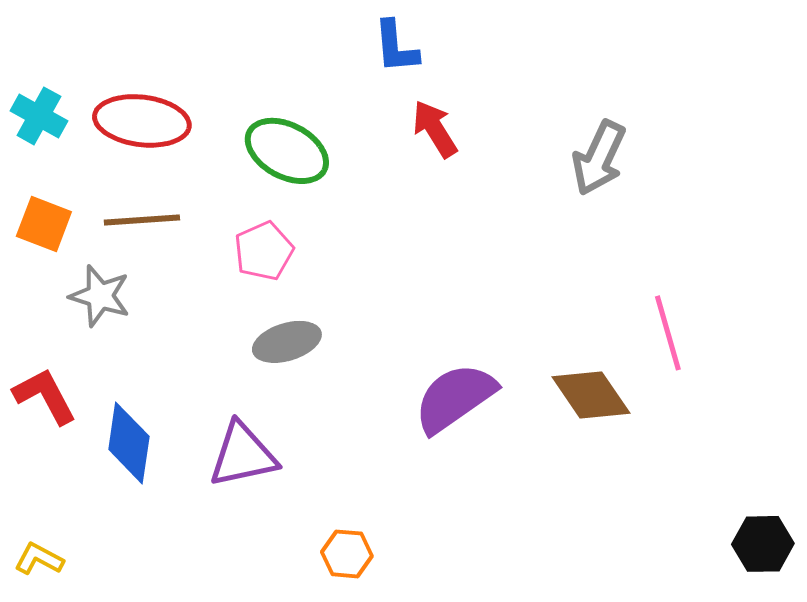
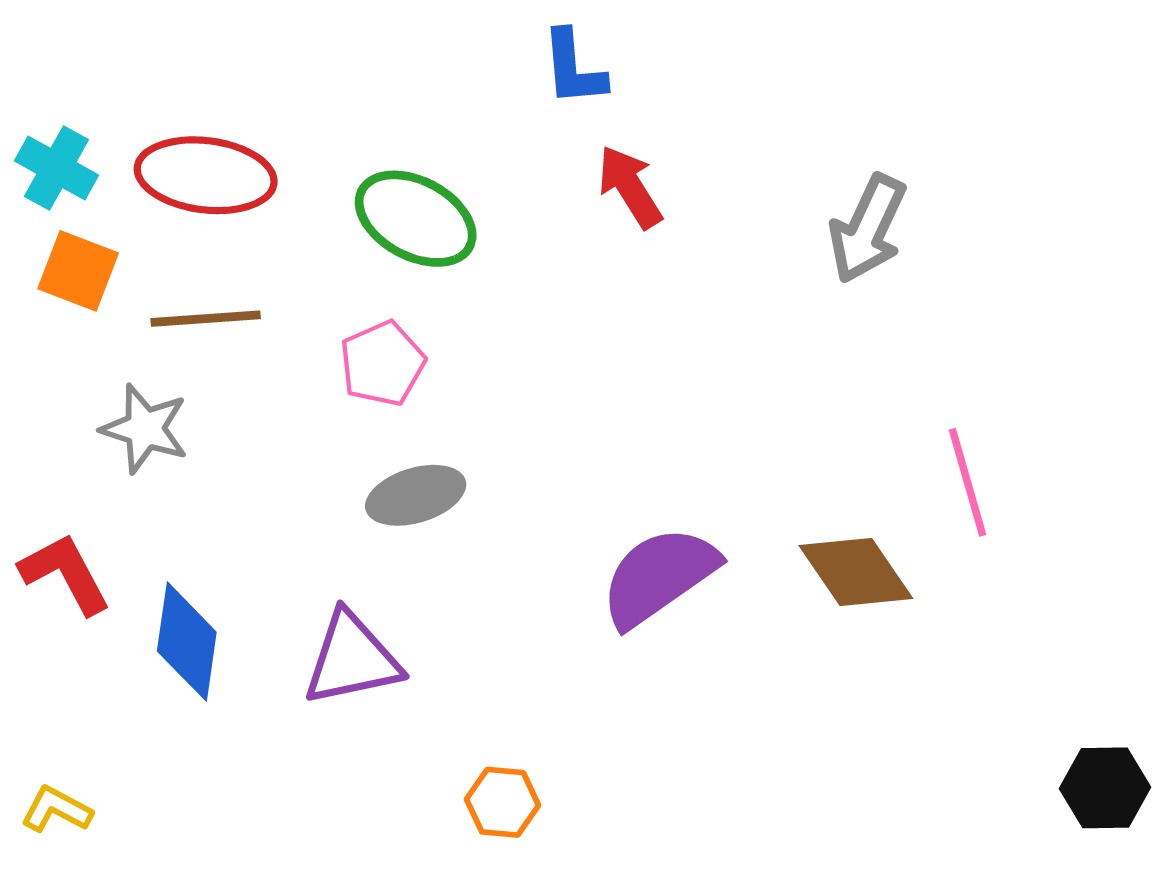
orange square: (44, 224) -> (78, 271), moved

